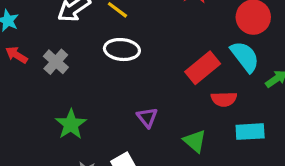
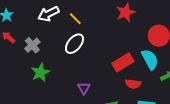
white ellipse: (122, 50) -> (74, 44), turned -65
green star: (71, 124) -> (40, 73), moved

